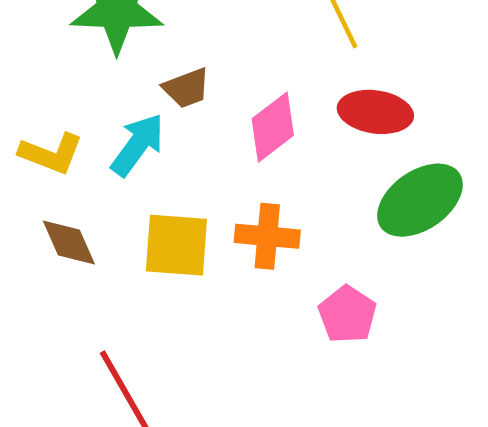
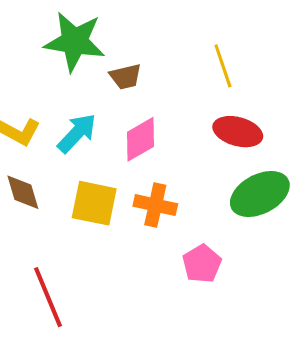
brown trapezoid: (186, 88) -> (125, 77), moved
pink diamond: (273, 127) -> (141, 139), moved

